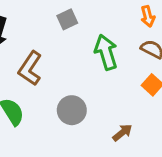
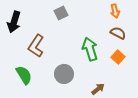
green arrow: (106, 52) -> (90, 49), moved

